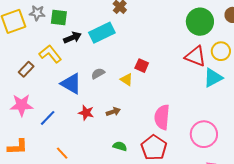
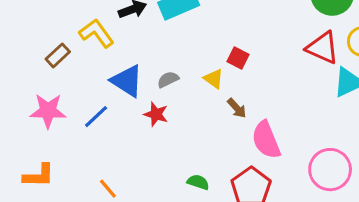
gray semicircle: (98, 73) -> (168, 80), moved
brown arrow: (113, 112) -> (237, 108), moved, turned 64
red star: (86, 113) -> (156, 114), moved
pink semicircle: (162, 117) -> (266, 140), turned -30
blue line: (48, 118) -> (96, 117), moved

